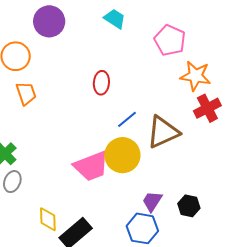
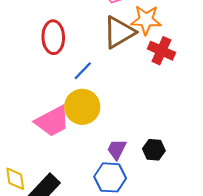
red ellipse: (101, 83) -> (53, 37), size x1.4
red cross: (207, 108) -> (161, 51), turned -32
brown triangle: (163, 132) -> (119, 32), moved

